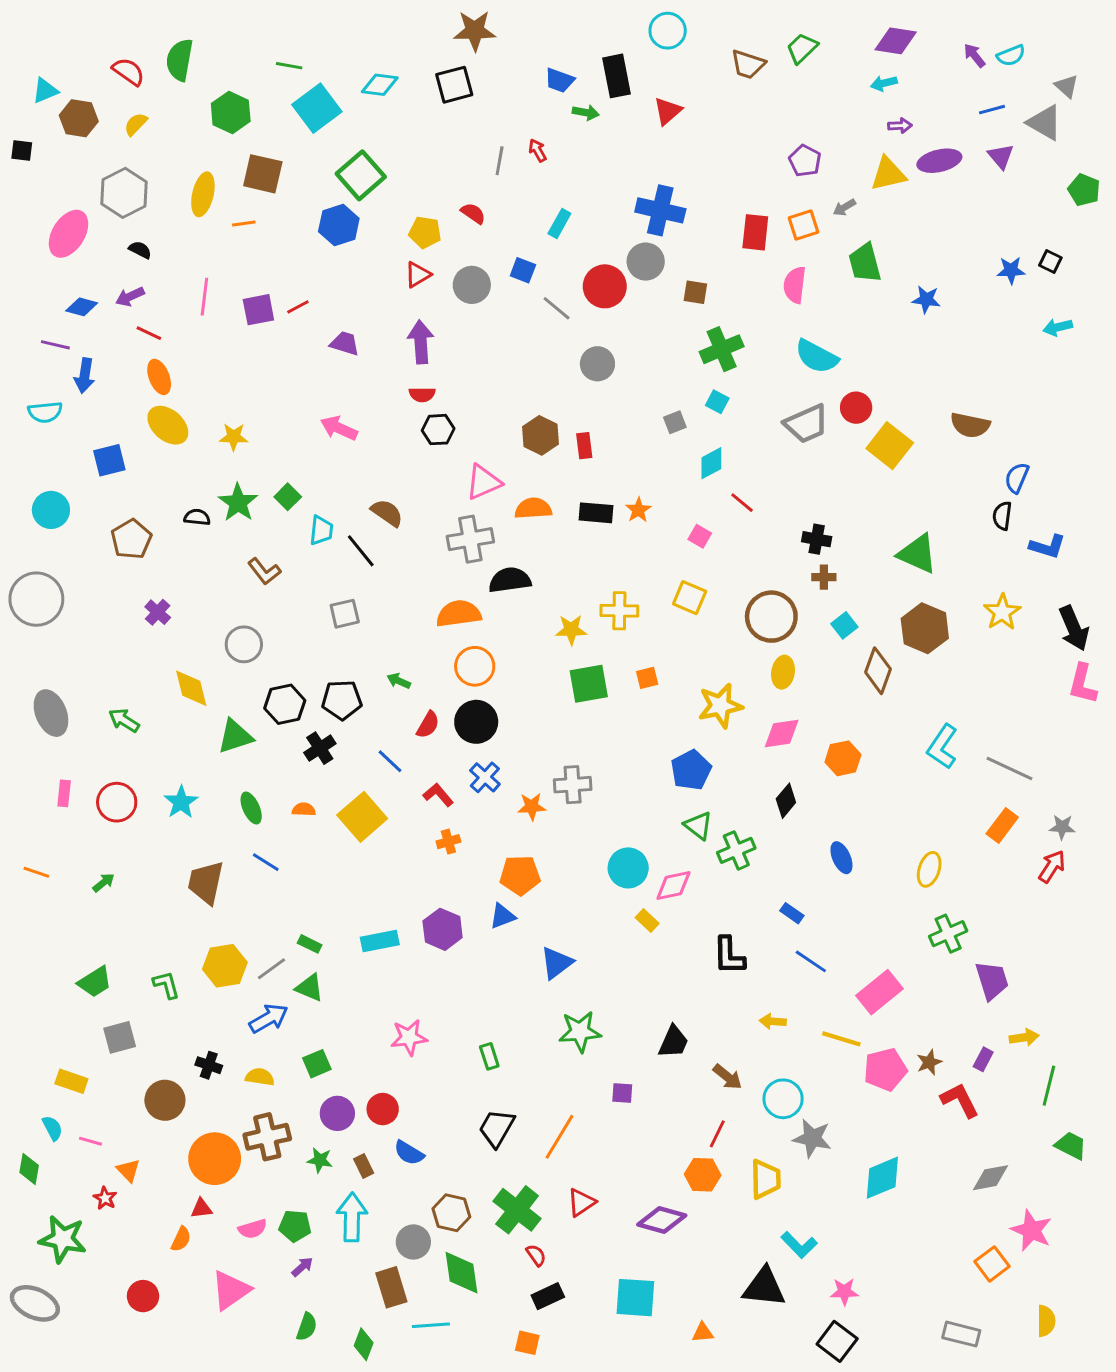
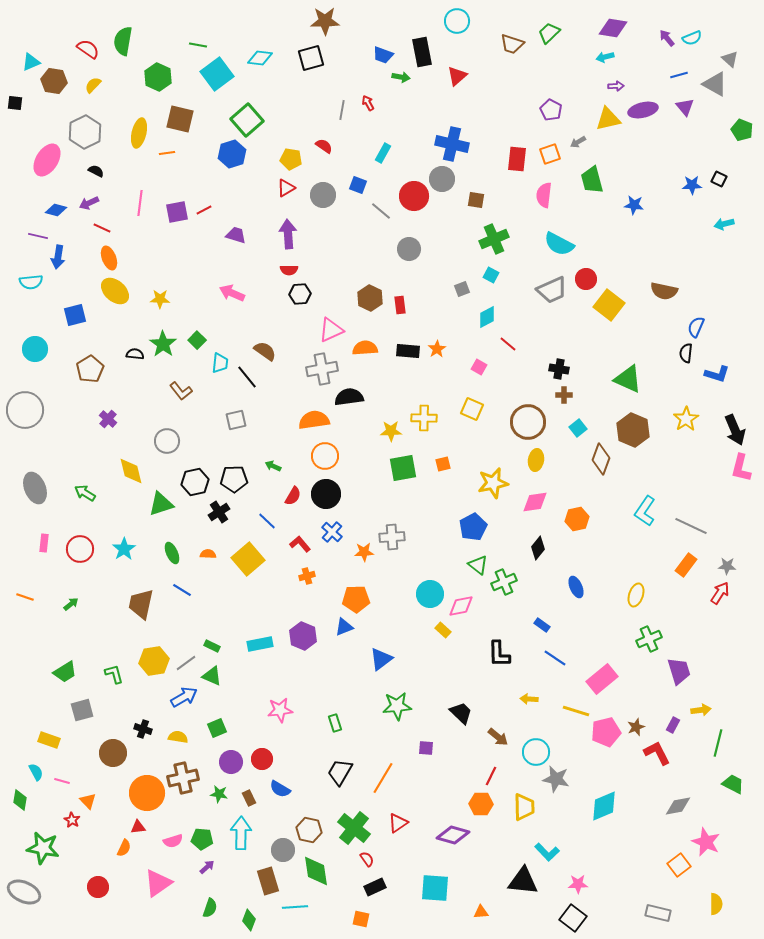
black trapezoid: (673, 1042) -> (461, 713), turned -70

